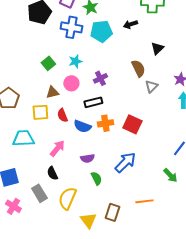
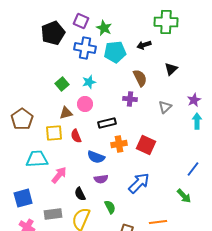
brown semicircle: (138, 68) -> (140, 78), moved
purple cross: (100, 78) -> (130, 99), moved, turned 32
blue semicircle: (82, 126) -> (96, 157), moved
pink arrow: (57, 148) -> (59, 175), moved
black semicircle: (52, 173) -> (80, 194), moved
green semicircle: (96, 178) -> (110, 207), moved
gray rectangle: (39, 193) -> (53, 214), turned -66

